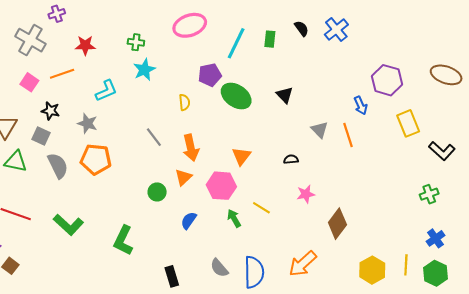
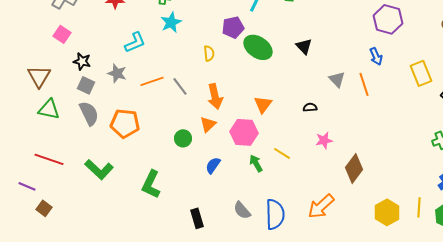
orange line: (62, 74) -> (152, 81), moved
purple hexagon: (387, 80) -> (388, 19), moved
gray square: (41, 136) -> (86, 85), moved
orange pentagon: (96, 159) -> (125, 123), moved

